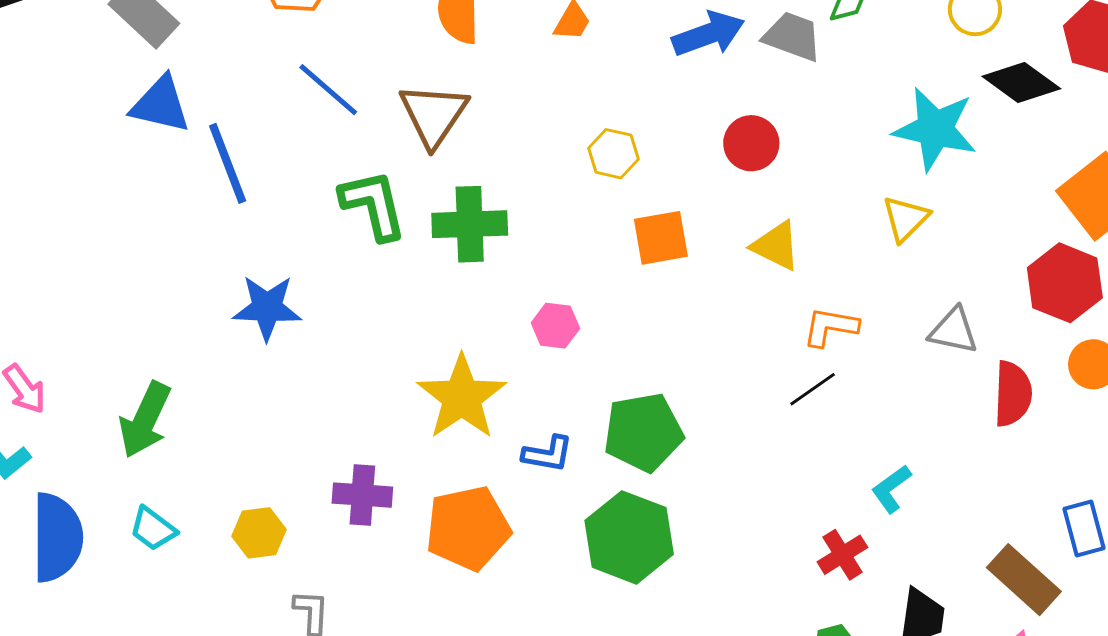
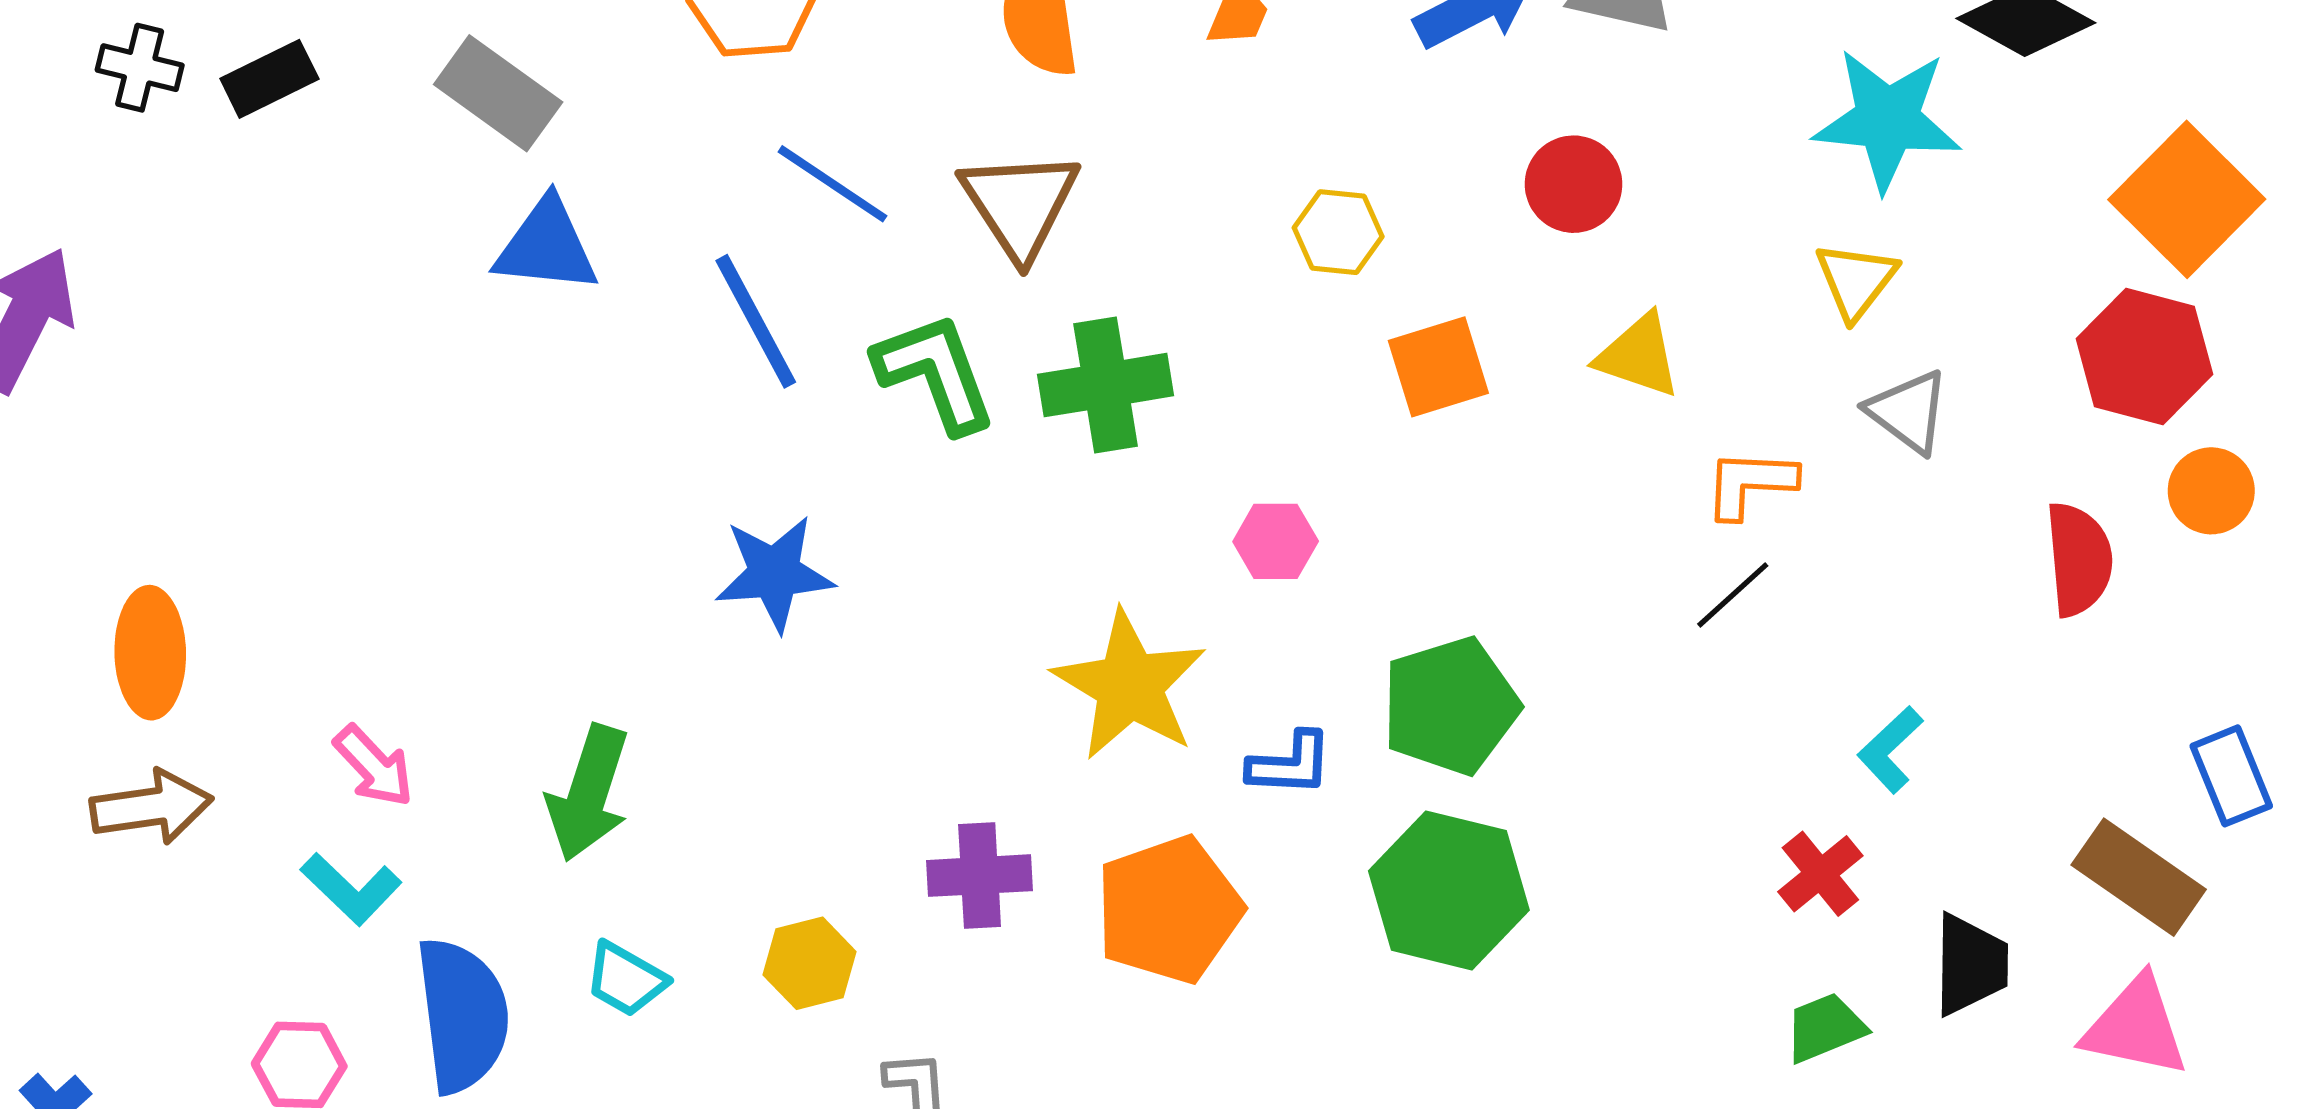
blue line: (228, 163) -> (756, 321), moved
gray triangle: (954, 331) -> (1908, 412), moved, turned 32

